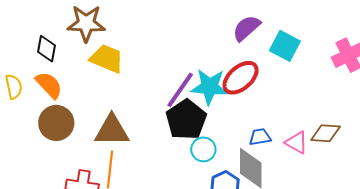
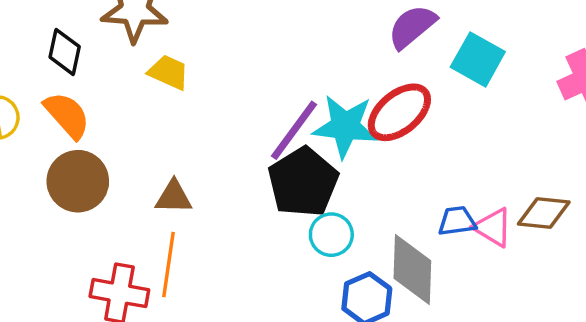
yellow trapezoid: (107, 59) -> (169, 72), size x0.7
brown triangle: (112, 130) -> (174, 197), size x0.6
blue trapezoid: (260, 137) -> (457, 221), moved

